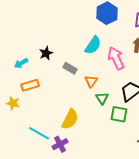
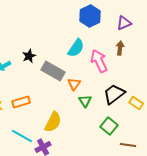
gray rectangle: (70, 68) -> (53, 71), size x1.6
orange rectangle: (30, 85) -> (21, 102), moved
green square: (119, 114) -> (109, 126), moved, turned 30

